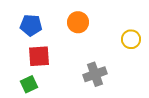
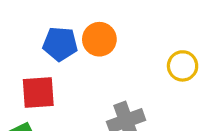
blue pentagon: (31, 25) -> (60, 44), moved

